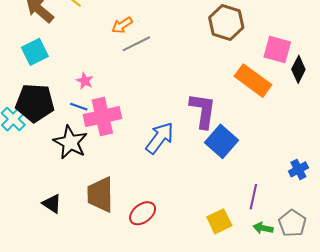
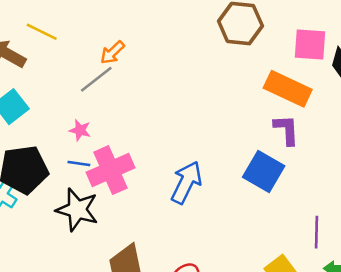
gray line: (136, 44) -> (96, 79), moved
purple L-shape: (203, 111) -> (286, 130), moved, size x0.7

